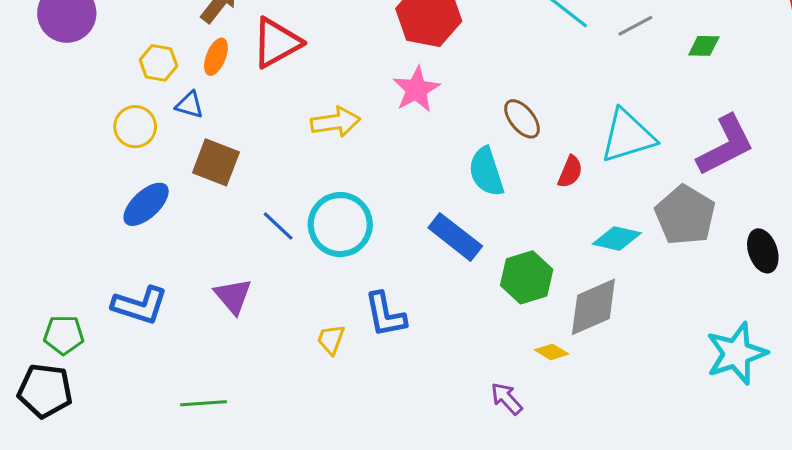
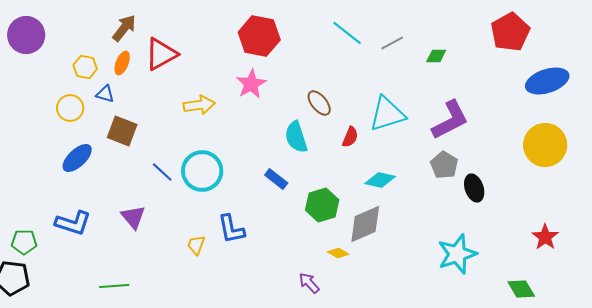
gray pentagon: (685, 215) -> (444, 165), moved, size x0.7
blue rectangle: (455, 237) -> (276, 179), size x0.7

